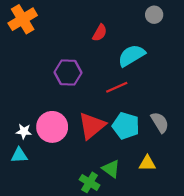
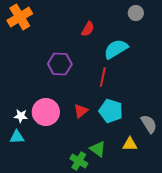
red line: (117, 87) -> (103, 77), turned -54
gray semicircle: (160, 122) -> (149, 124), moved
red triangle: (92, 126) -> (81, 111), size x0.6

